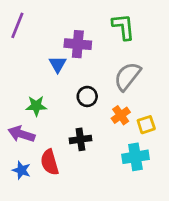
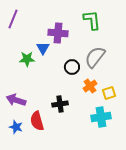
black circle: (87, 96) -> (72, 67), moved
green star: (36, 106) -> (27, 59), moved

